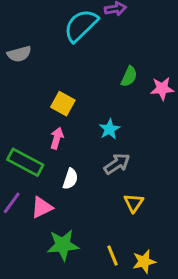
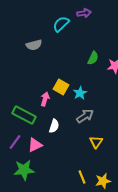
cyan semicircle: (81, 25) -> (61, 24), size x0.7
gray semicircle: (19, 54) -> (34, 45), moved
yellow square: (63, 104) -> (61, 87), moved
green star: (63, 245) -> (24, 170), moved

